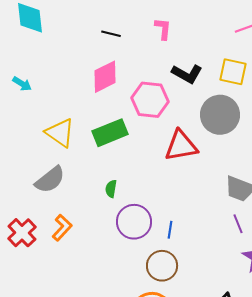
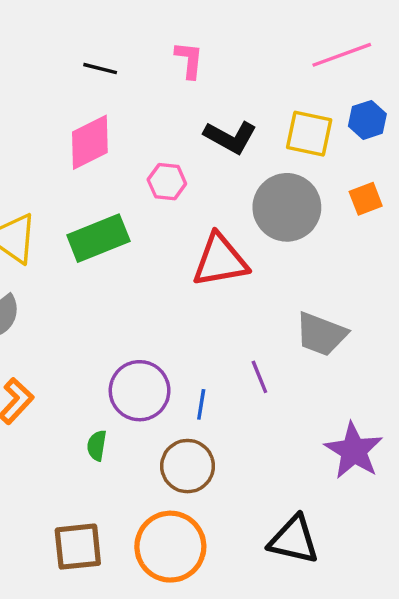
pink hexagon: (150, 100) -> (167, 182), size x0.6
green semicircle: (111, 189) -> (97, 446), moved
purple line: (238, 224) -> (259, 377), moved

